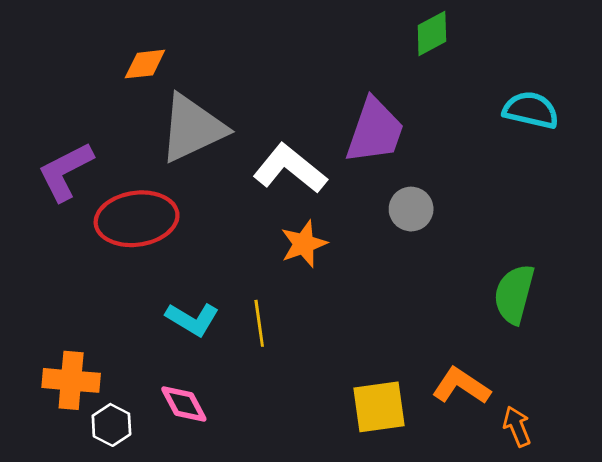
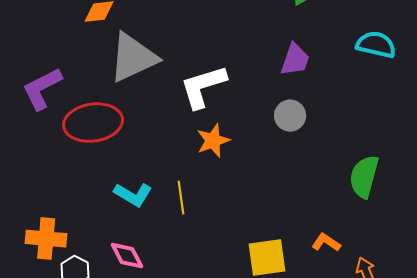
purple trapezoid: (375, 131) -> (295, 60), moved, size x0.7
white L-shape: (290, 169) -> (203, 87), turned -56
orange L-shape: (461, 386) -> (326, 243), size x0.7

